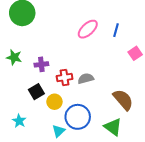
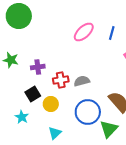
blue circle: (78, 117) -> (88, 112), moved
cyan star: (19, 121) -> (22, 117), moved
green triangle: (113, 127) -> (109, 129), turned 36

